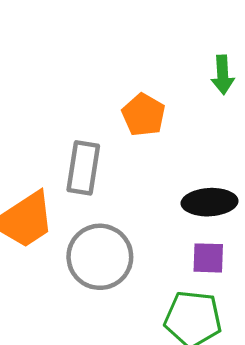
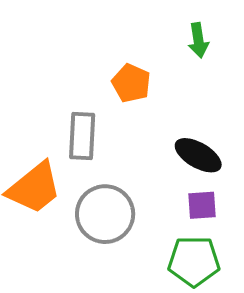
black ellipse: (210, 202) -> (198, 155), turned 39

